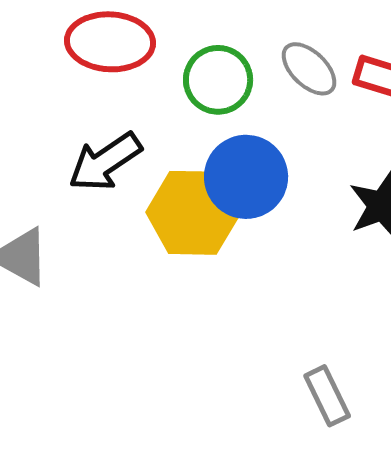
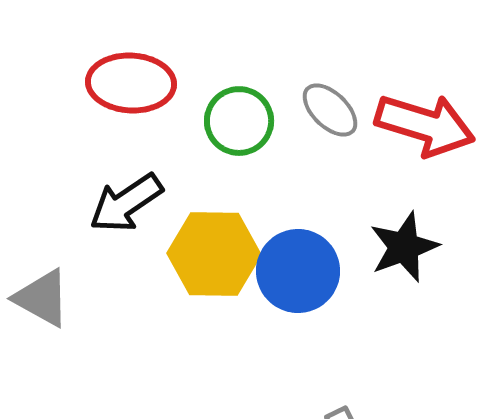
blue circle: (246, 177) -> (298, 271), moved

